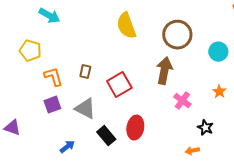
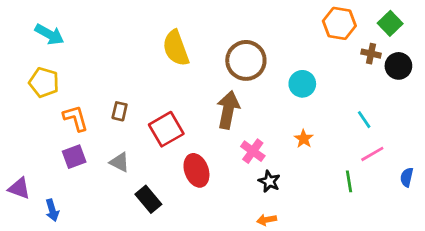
cyan arrow: (49, 16) -> (49, 34), moved
gray triangle: (85, 109) -> (120, 162), size x0.7
red ellipse: (135, 128) -> (196, 170), moved, turned -30
black star: (205, 128) -> (269, 181), moved
blue arrow: (67, 147) -> (52, 210), moved, turned 112

